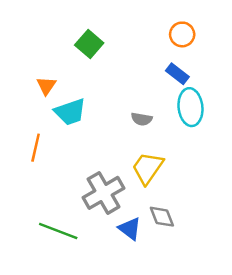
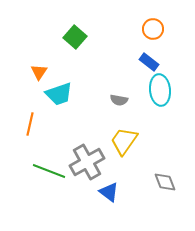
gray diamond: (162, 217) -> (165, 182), moved
green line: (58, 231) -> (49, 171), moved

